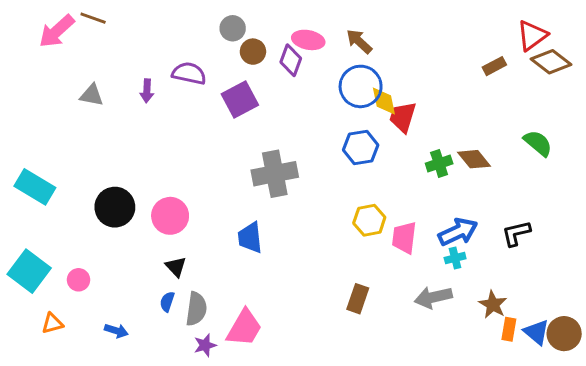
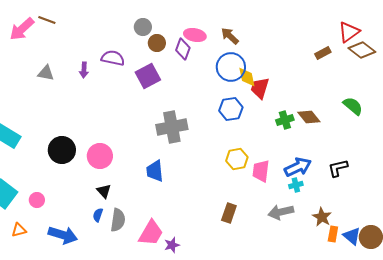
blue arrow: (116, 331) -> (63, 235), size x1.8
purple star: (205, 345) -> (172, 245), moved

